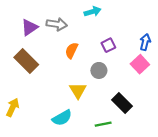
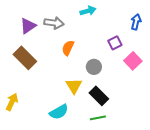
blue arrow: (145, 42) -> (136, 22), moved
purple square: (108, 45) -> (115, 43), moved
black rectangle: (122, 103) -> (99, 96), moved

